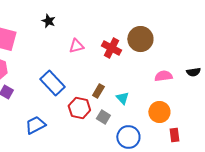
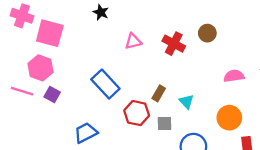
brown circle: (140, 39) -> (207, 33), size x0.6
gray square: (103, 117) -> (164, 123), turned -32

